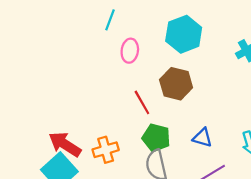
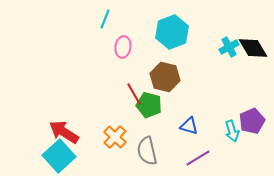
green pentagon: (156, 138) -> (149, 105), moved
orange cross: (106, 150) -> (115, 137), moved, turned -30

